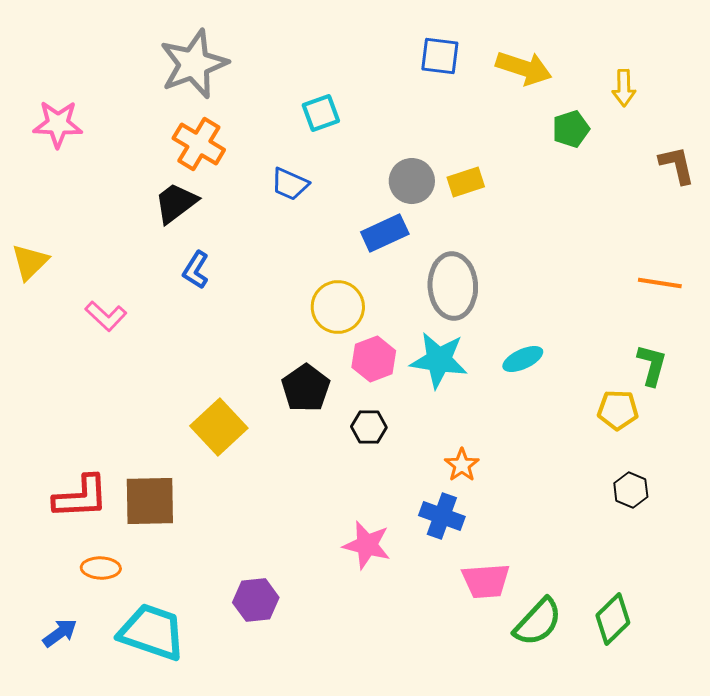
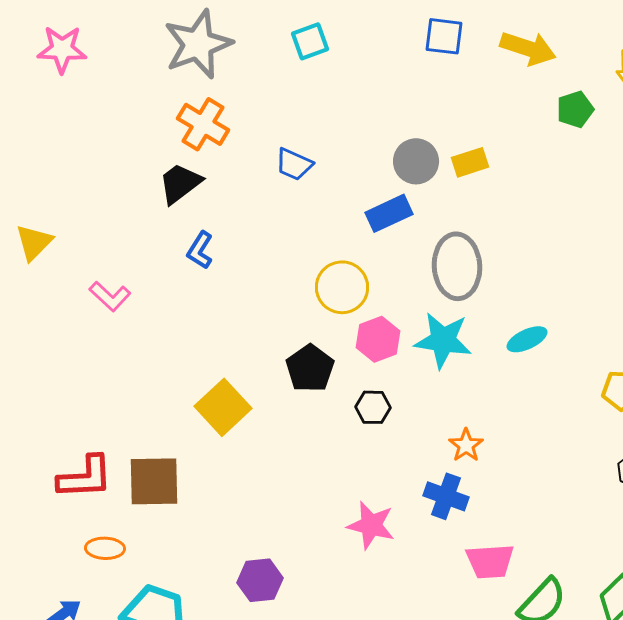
cyan square: (321, 113) -> (310, 41), moved
pink star: (58, 124) -> (62, 49), moved

